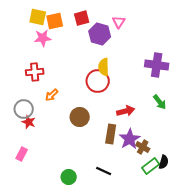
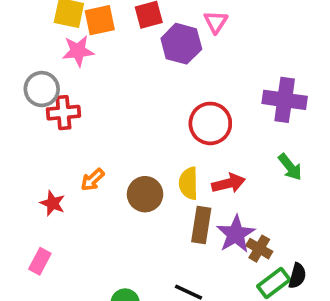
yellow semicircle: (104, 67) -> (189, 183), moved
red circle: (98, 81) -> (210, 123), moved
orange arrow: (52, 95) -> (92, 180), moved
gray circle: (24, 109) -> (42, 89), moved

